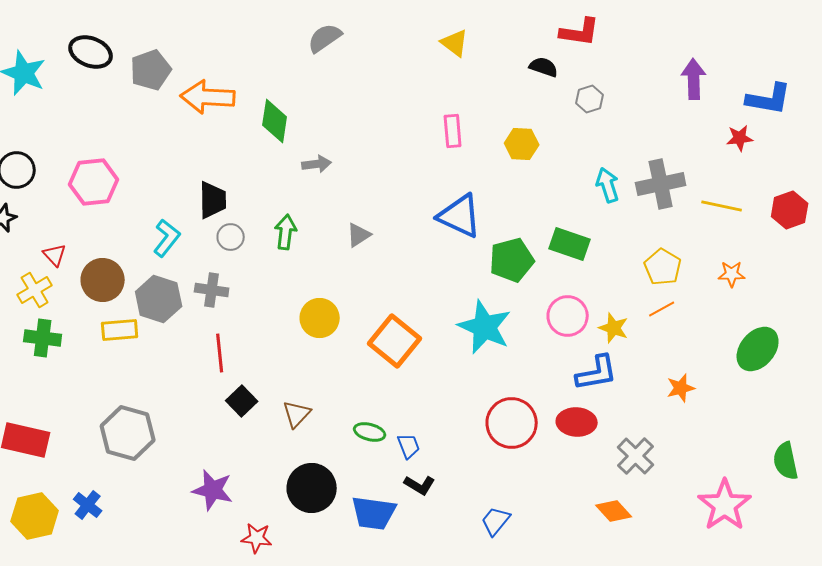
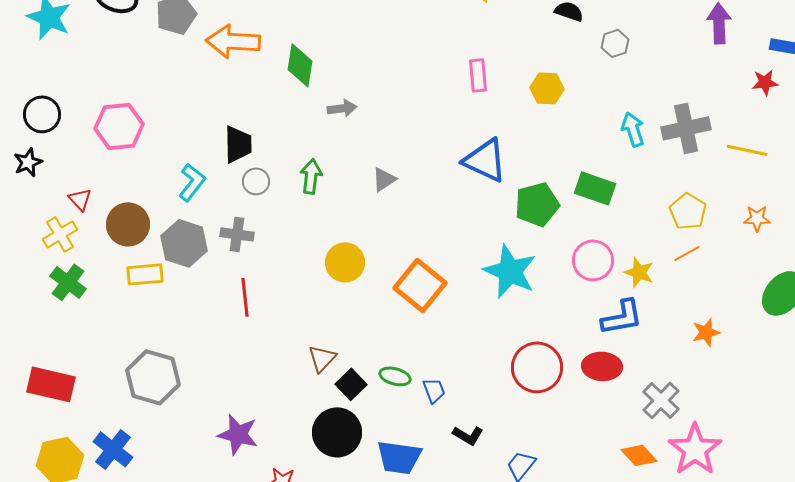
green cross: (43, 338) -> (68, 282), turned 30
black square: (242, 401) -> (351, 384), moved
black L-shape: (420, 485) -> (468, 435), moved
blue cross: (88, 505) -> (113, 449), size x1.4
pink star: (725, 505) -> (695, 449), moved

